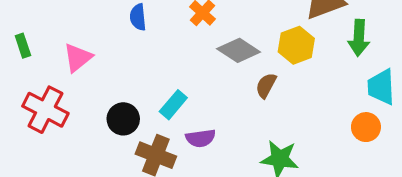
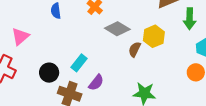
yellow hexagon: (296, 45) -> (154, 36), moved
purple semicircle: (201, 138) -> (96, 83), turned -42

